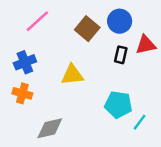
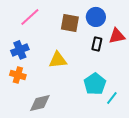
brown square: (87, 29) -> (70, 23), turned -30
cyan pentagon: (118, 105) -> (95, 84), turned 30

